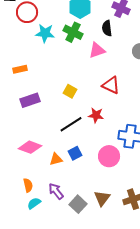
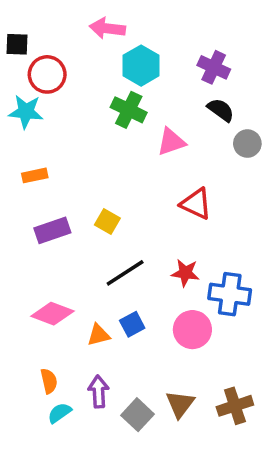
black semicircle: (107, 28) -> (221, 110), moved, turned 133
cyan star: (45, 33) -> (26, 112), moved
yellow square: (70, 91) -> (107, 222), moved
red star: (96, 115) -> (185, 273), moved
purple arrow: (56, 191) -> (99, 392), turned 36

